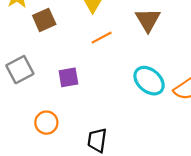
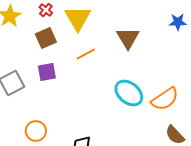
brown square: (44, 20) -> (46, 38), moved
purple square: (68, 77) -> (47, 72), moved

